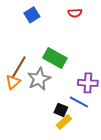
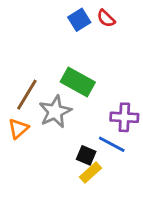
red semicircle: (75, 13) -> (106, 18), turned 48
blue square: (32, 15) -> (79, 20), moved
orange triangle: (13, 82) -> (18, 129), moved

